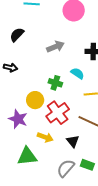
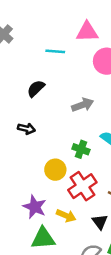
purple star: (18, 119) -> (35, 207), moved

